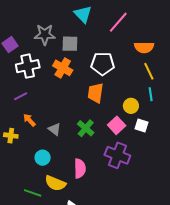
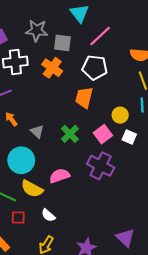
pink line: (118, 22) -> (100, 36), moved
cyan circle: (43, 158) -> (21, 160), size x1.6
pink semicircle: (80, 168) -> (60, 176), turned -114

